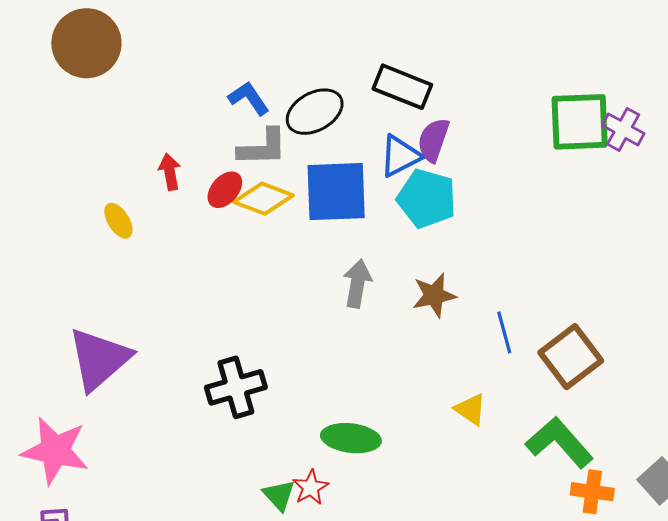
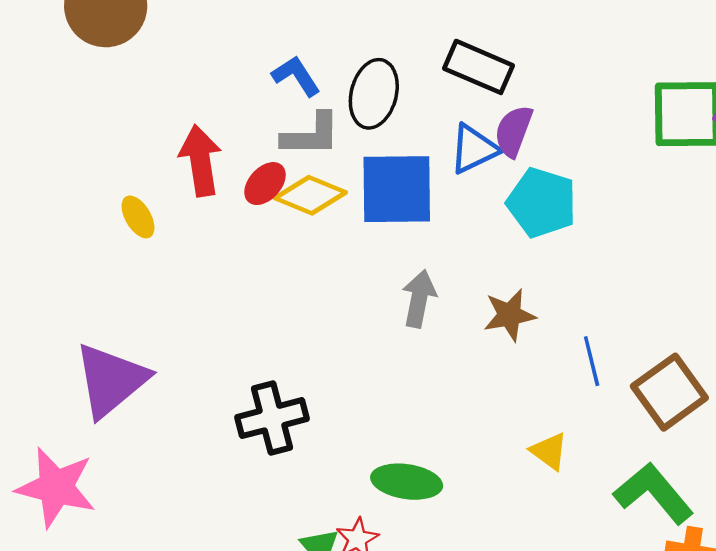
black ellipse: (315, 112) -> (374, 94), turned -48
red arrow: (170, 172) -> (200, 161), size x1.6
cyan pentagon: (427, 198) -> (542, 203), moved

